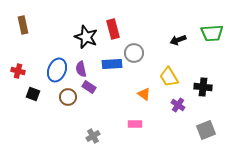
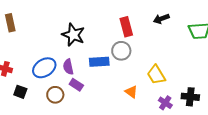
red rectangle: (113, 29) -> (126, 27), moved
black arrow: (178, 40) -> (161, 19), moved
blue ellipse: (57, 70) -> (44, 68), turned 35
black cross: (203, 87) -> (190, 97), moved

